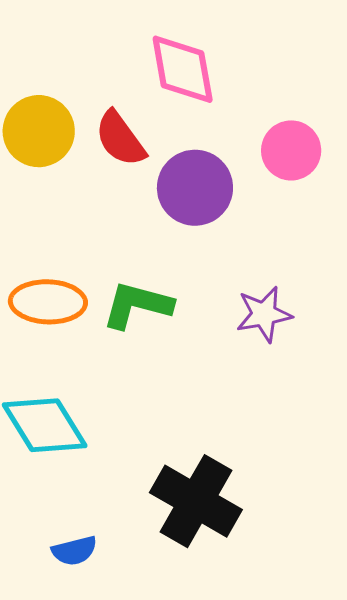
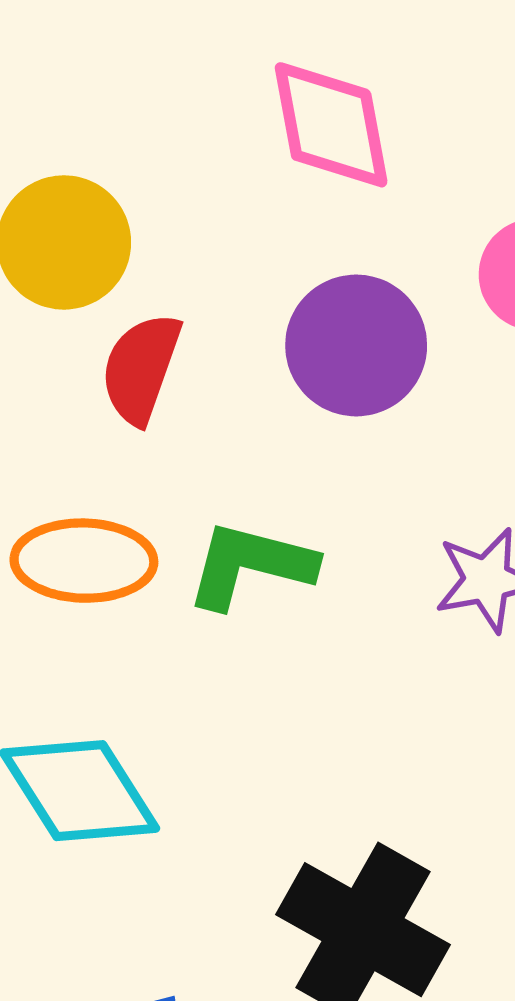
red semicircle: (120, 139) -> (141, 368), moved, turned 56

